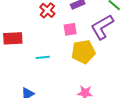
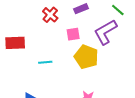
yellow pentagon: (83, 52) -> (86, 57), turned 30

